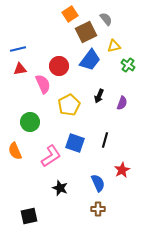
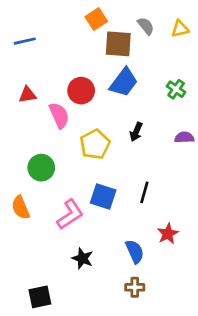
brown square: (86, 32) -> (118, 44), turned 30
yellow triangle: (114, 46) -> (180, 29), moved
blue line: (18, 49) -> (25, 41), moved
purple semicircle: (122, 103) -> (184, 137), moved, turned -112

